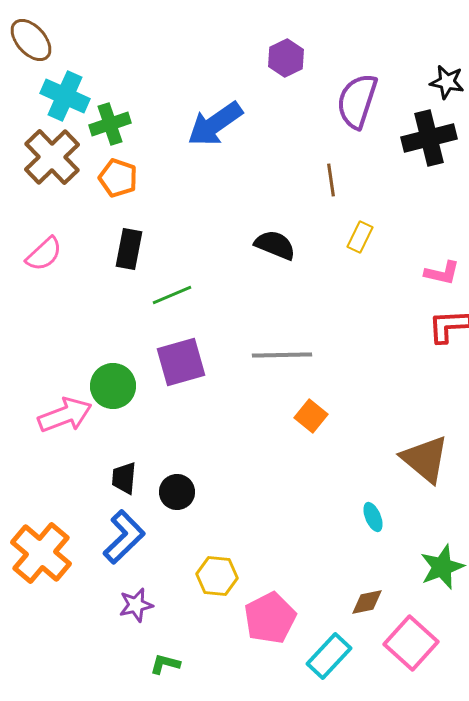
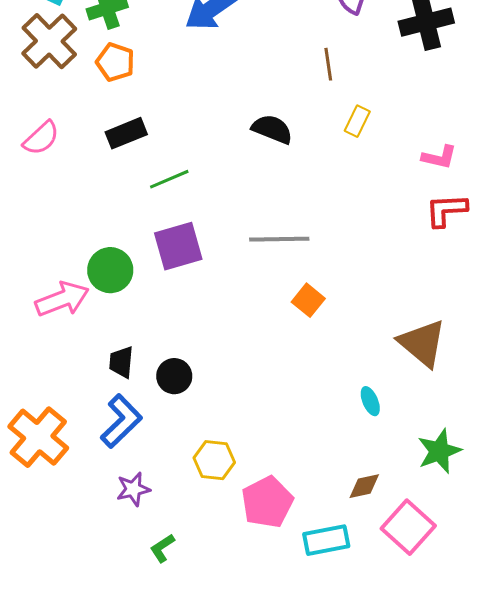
black rectangle: (129, 249) -> (126, 133), turned 57
cyan rectangle: (329, 656) -> (326, 540), turned 36
green L-shape: (165, 664) -> (162, 548), turned -48

